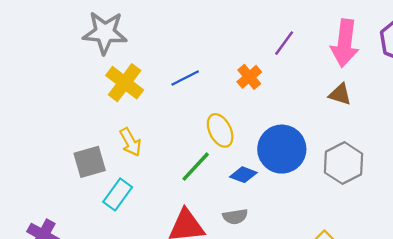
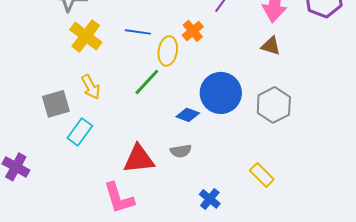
blue line: (185, 78) -> (138, 32), turned 35
yellow ellipse: (220, 130) -> (168, 51), moved, turned 36
green line: (196, 167) -> (147, 82), moved

